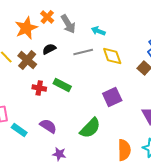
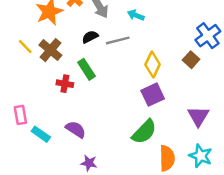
black semicircle: (49, 49) -> (90, 37), moved
yellow diamond: (112, 56) -> (153, 65), moved, turned 45
green rectangle: (62, 85) -> (87, 69), moved, turned 30
green semicircle: (90, 128) -> (144, 132), moved

